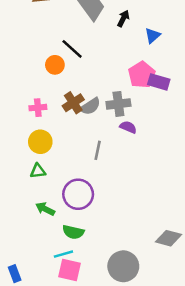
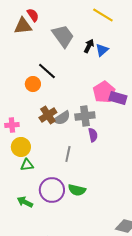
blue triangle: (153, 36) -> (102, 50), moved
pink cross: (38, 108) -> (12, 125), moved
purple semicircle: (128, 127) -> (93, 135), turned 56
green triangle: (38, 171) -> (27, 165), moved
green semicircle: (73, 232) -> (77, 190), moved

